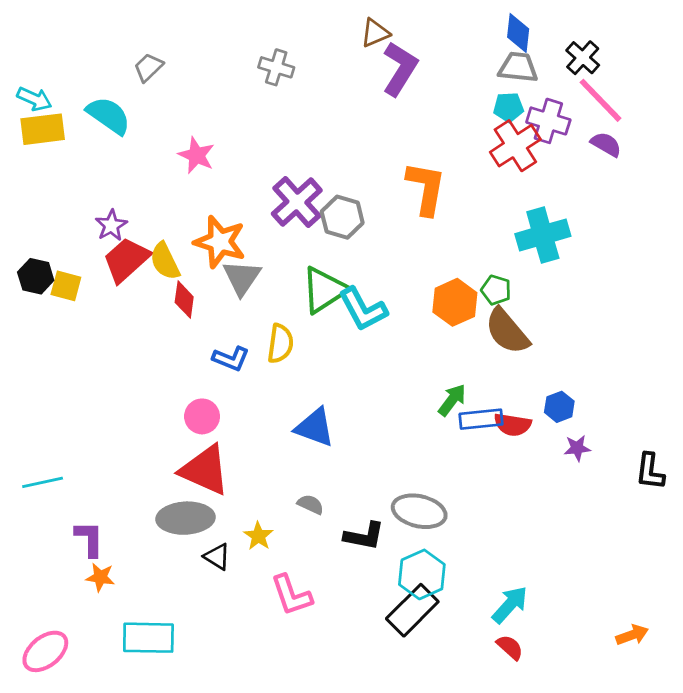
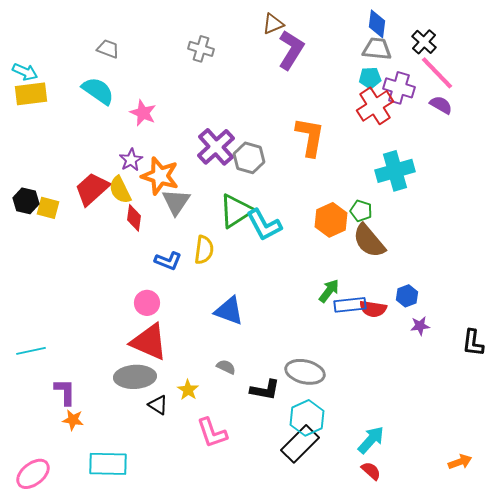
gray trapezoid: (148, 67) -> (108, 49), turned 65
cyan semicircle: (109, 115) -> (98, 91), moved
purple star: (111, 225) -> (131, 160), moved

